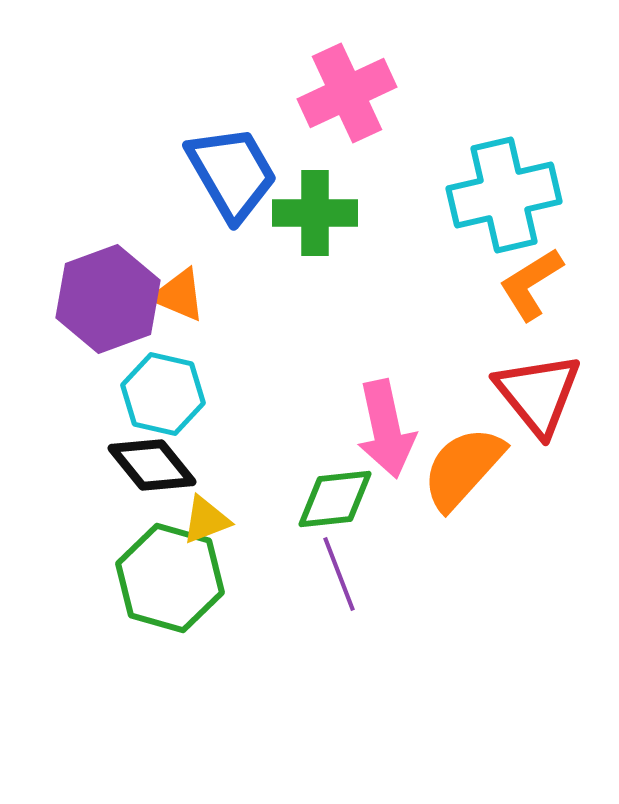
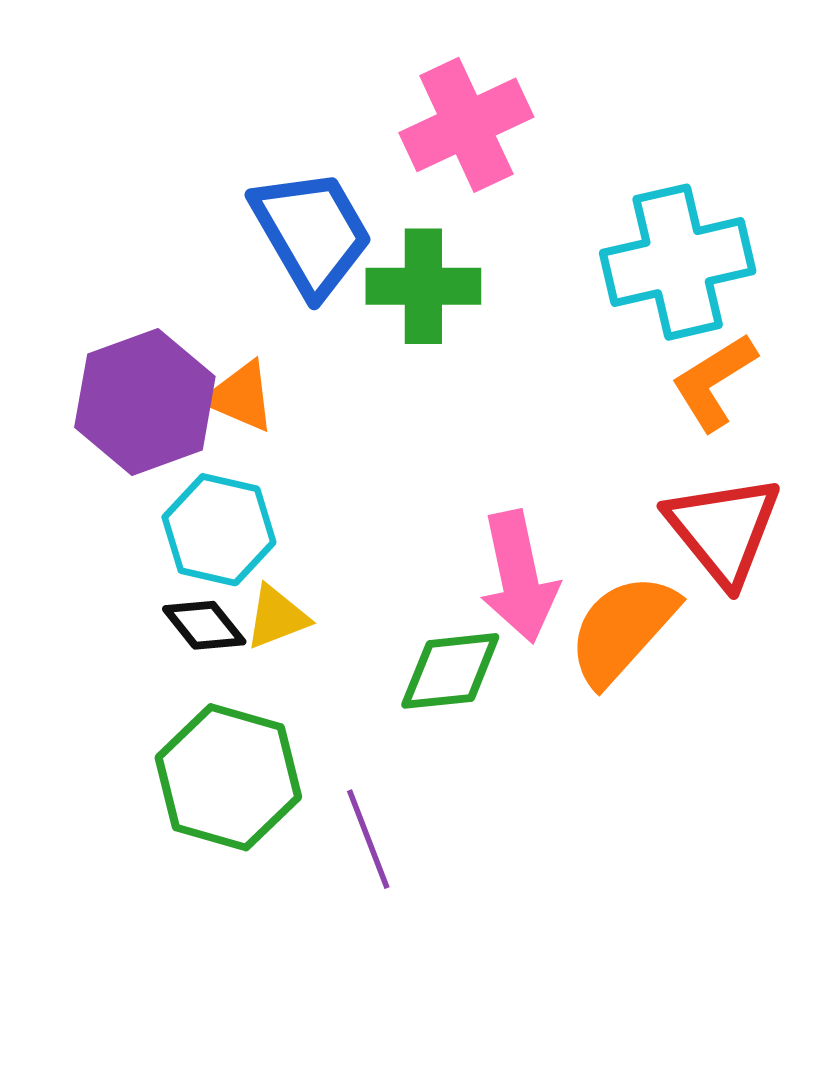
black diamond: (152, 465) -> (204, 625), size x0.7
yellow triangle: (206, 520) -> (277, 617), moved
purple line: (339, 574) -> (368, 839), moved

